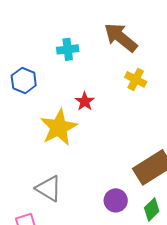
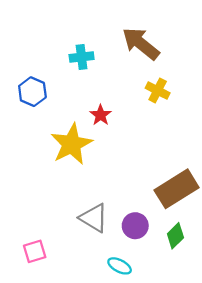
gray triangle: (49, 188) -> (94, 218), moved

